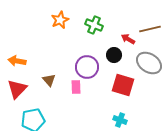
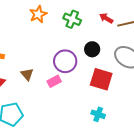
red arrow: (128, 39) -> (106, 18), moved
pink rectangle: (76, 87) -> (54, 81), turned 64

